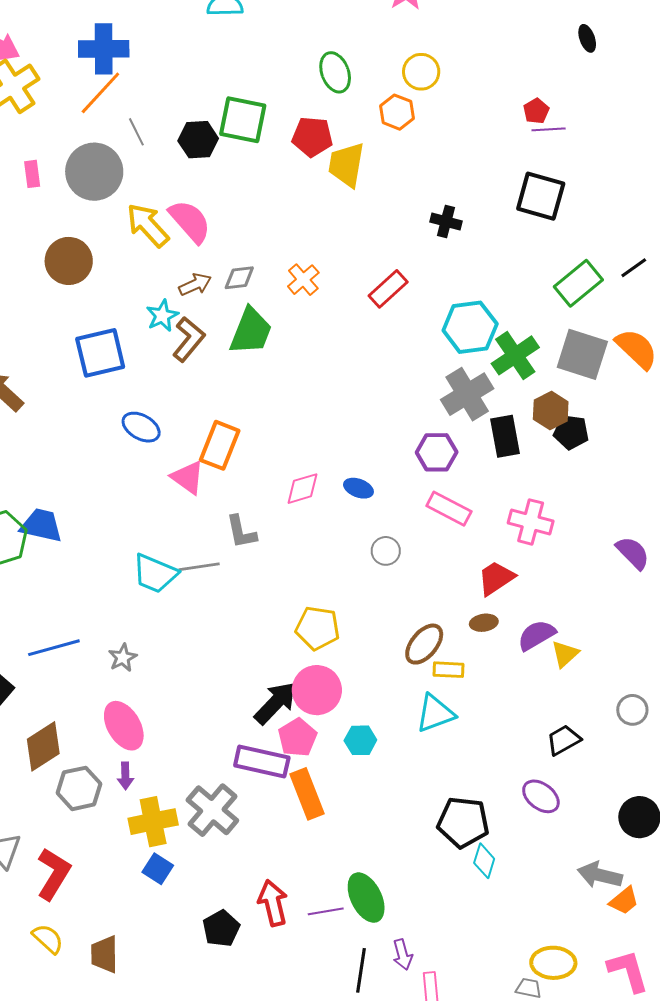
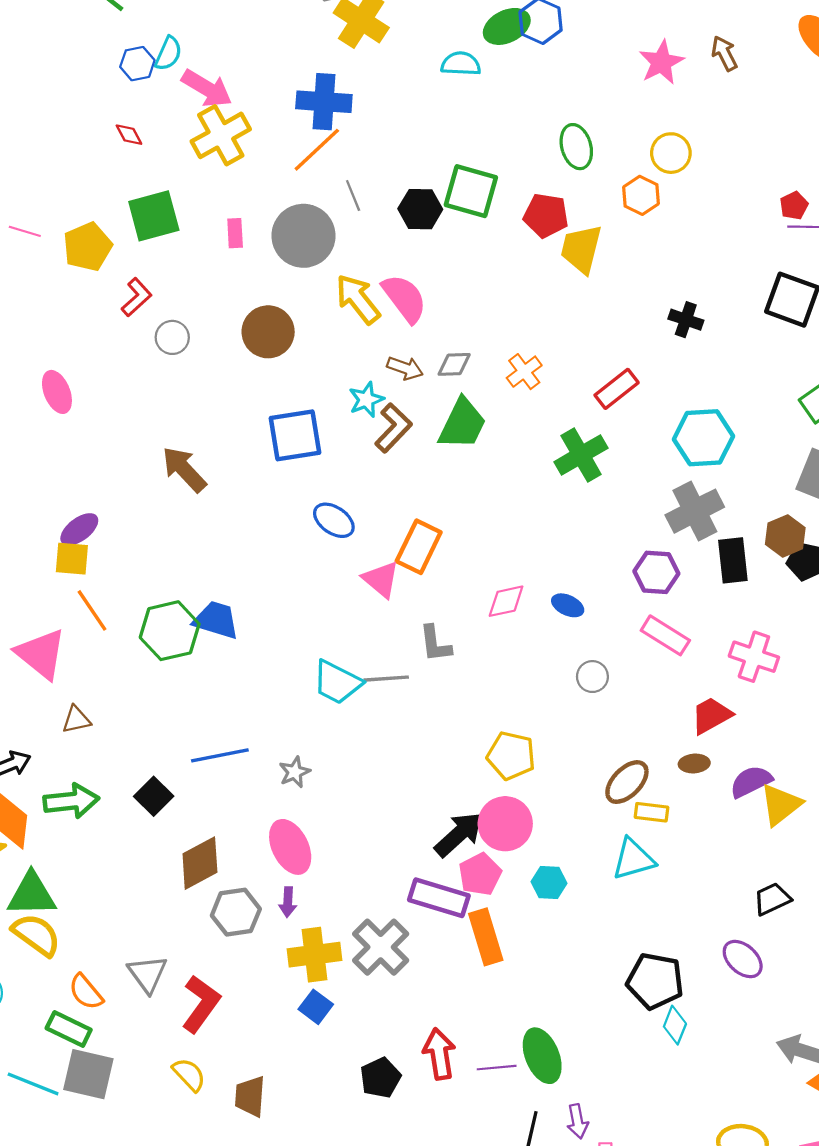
brown arrow: (195, 285) -> (405, 368), turned 40
green cross: (515, 355) -> (581, 455), moved
yellow triangle: (565, 654) -> (781, 805), size x1.4

